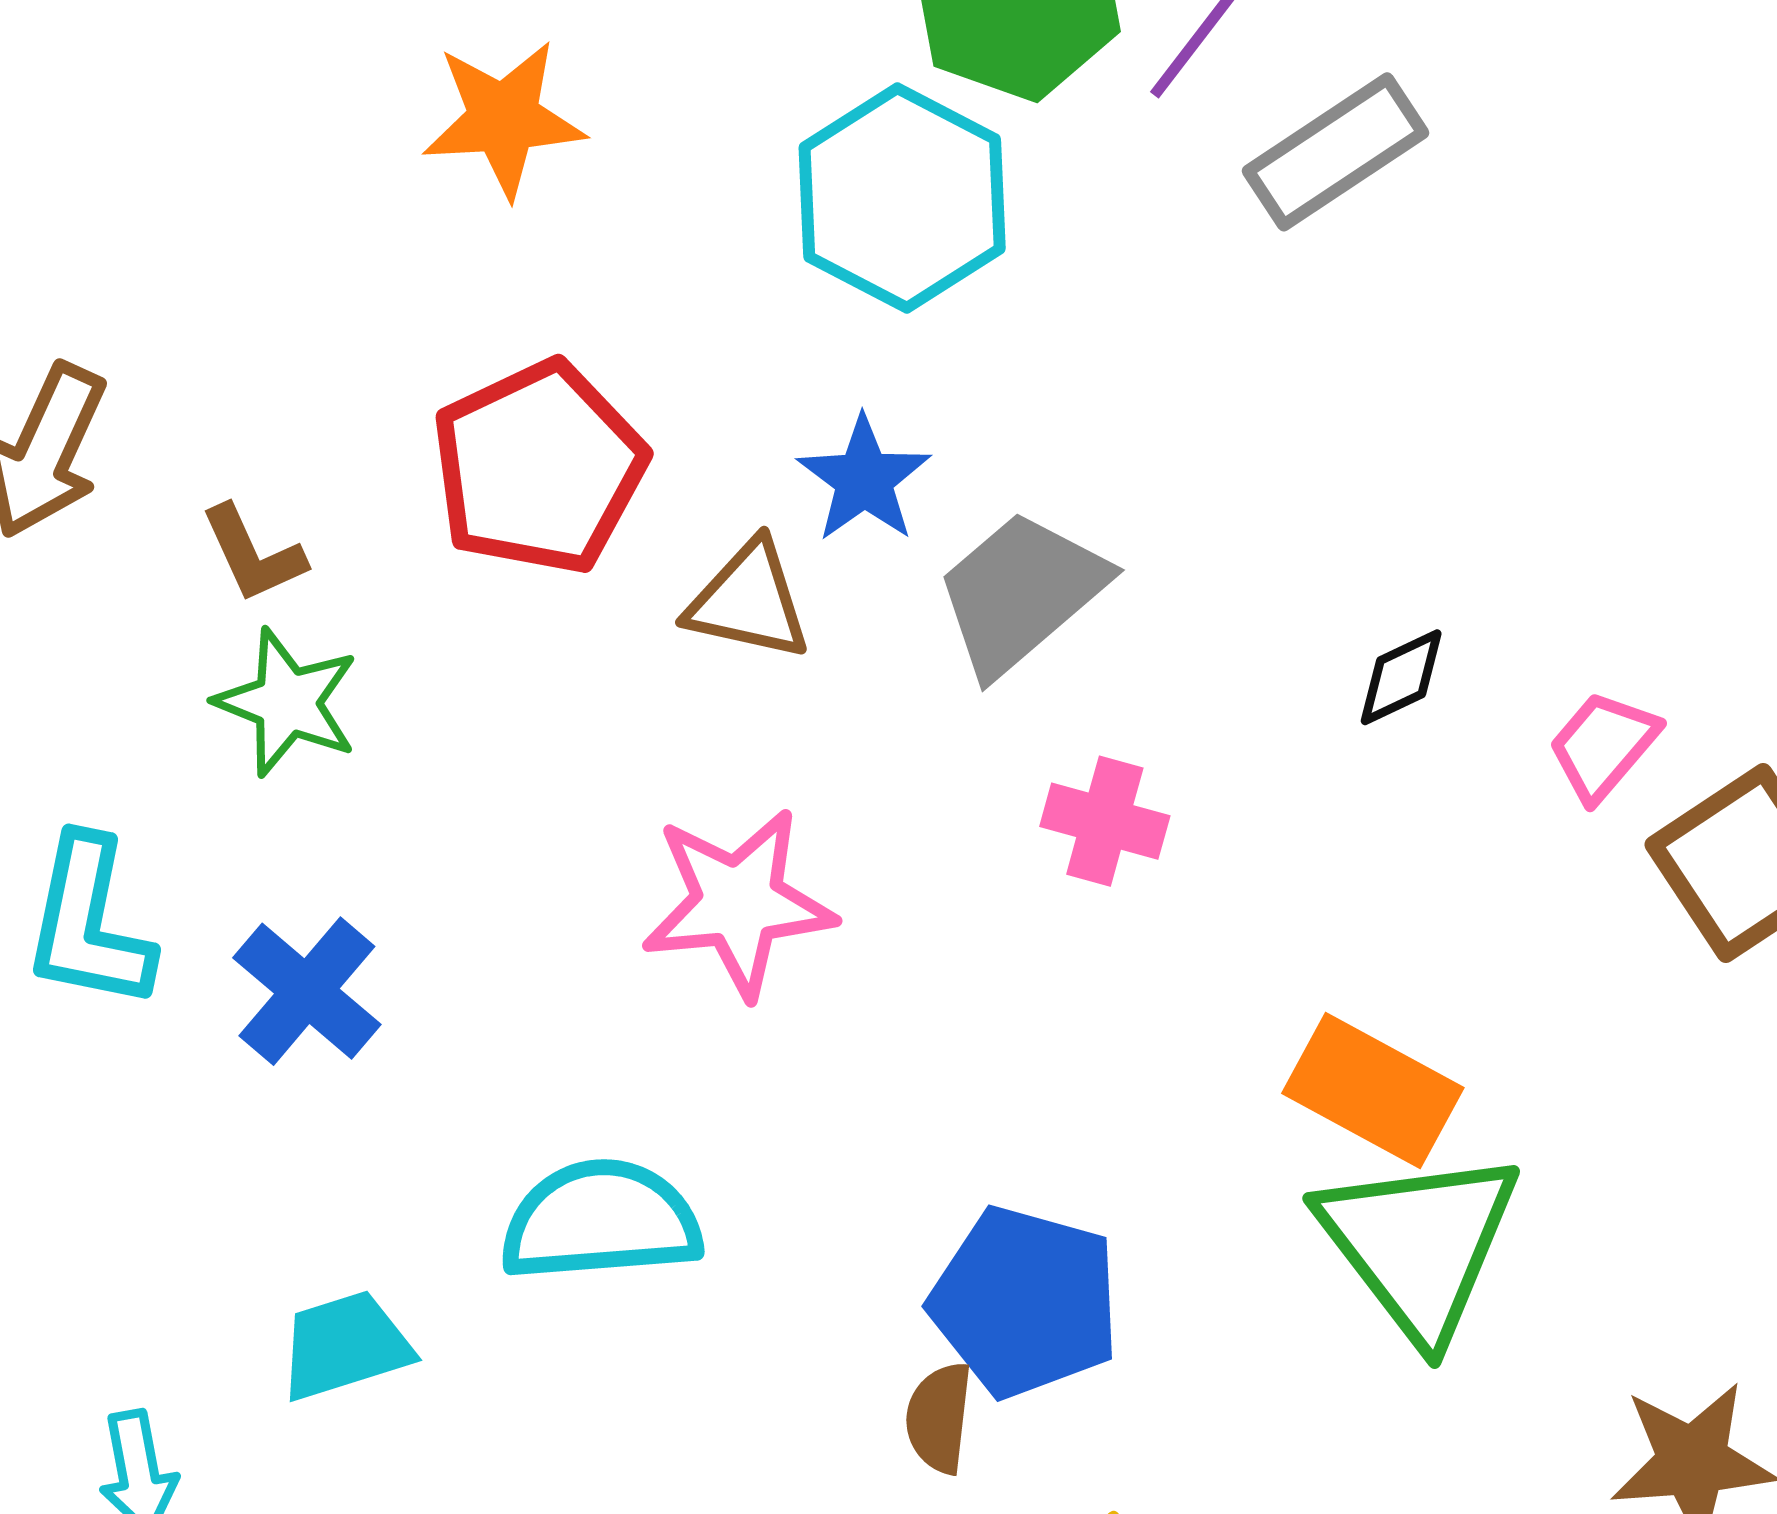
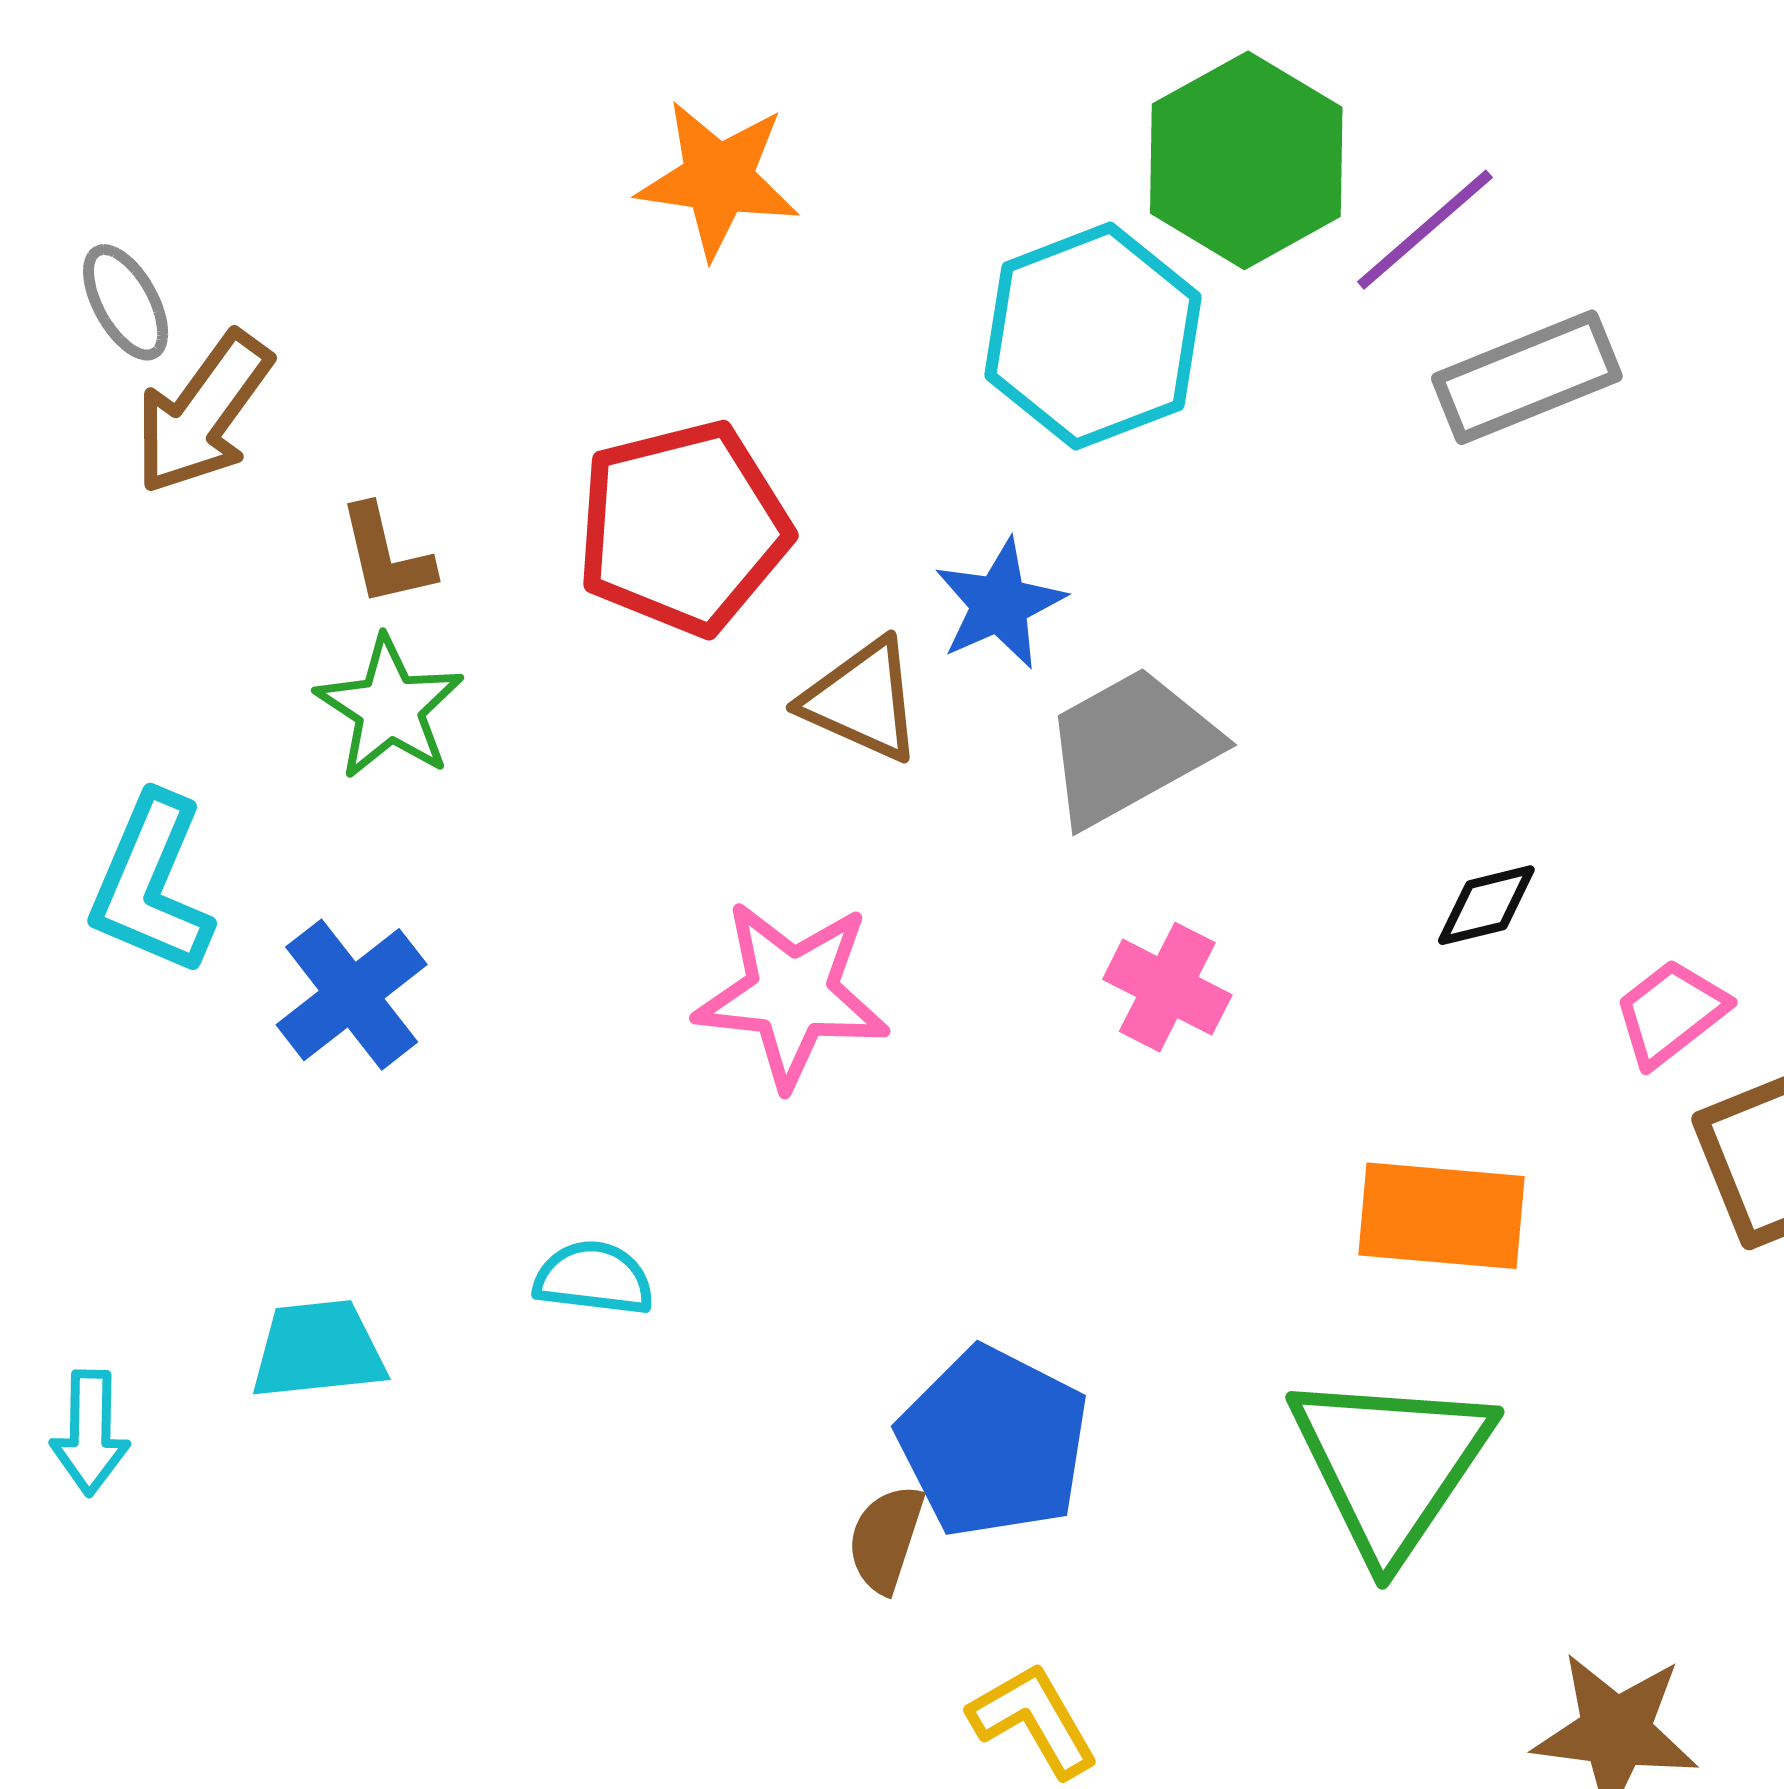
orange rectangle: (1373, 1091) -> (1442, 1216), moved, turned -35
cyan semicircle: (601, 1221) -> (594, 1278), size x0.6

